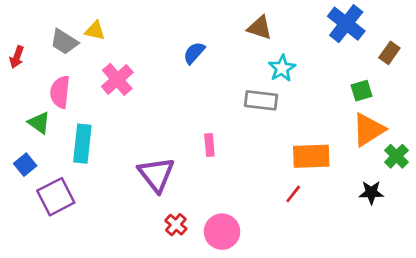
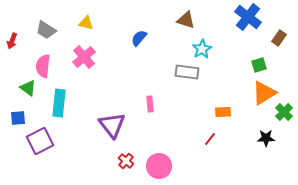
yellow triangle: (95, 31) -> (86, 23), moved
orange rectangle: (311, 156) -> (223, 112), size x0.6
blue square: (25, 165) -> (18, 118), turned 35

